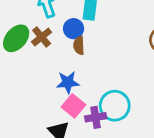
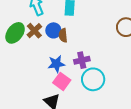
blue circle: (74, 29) -> (53, 30), moved
purple cross: (96, 117) -> (82, 60), moved

